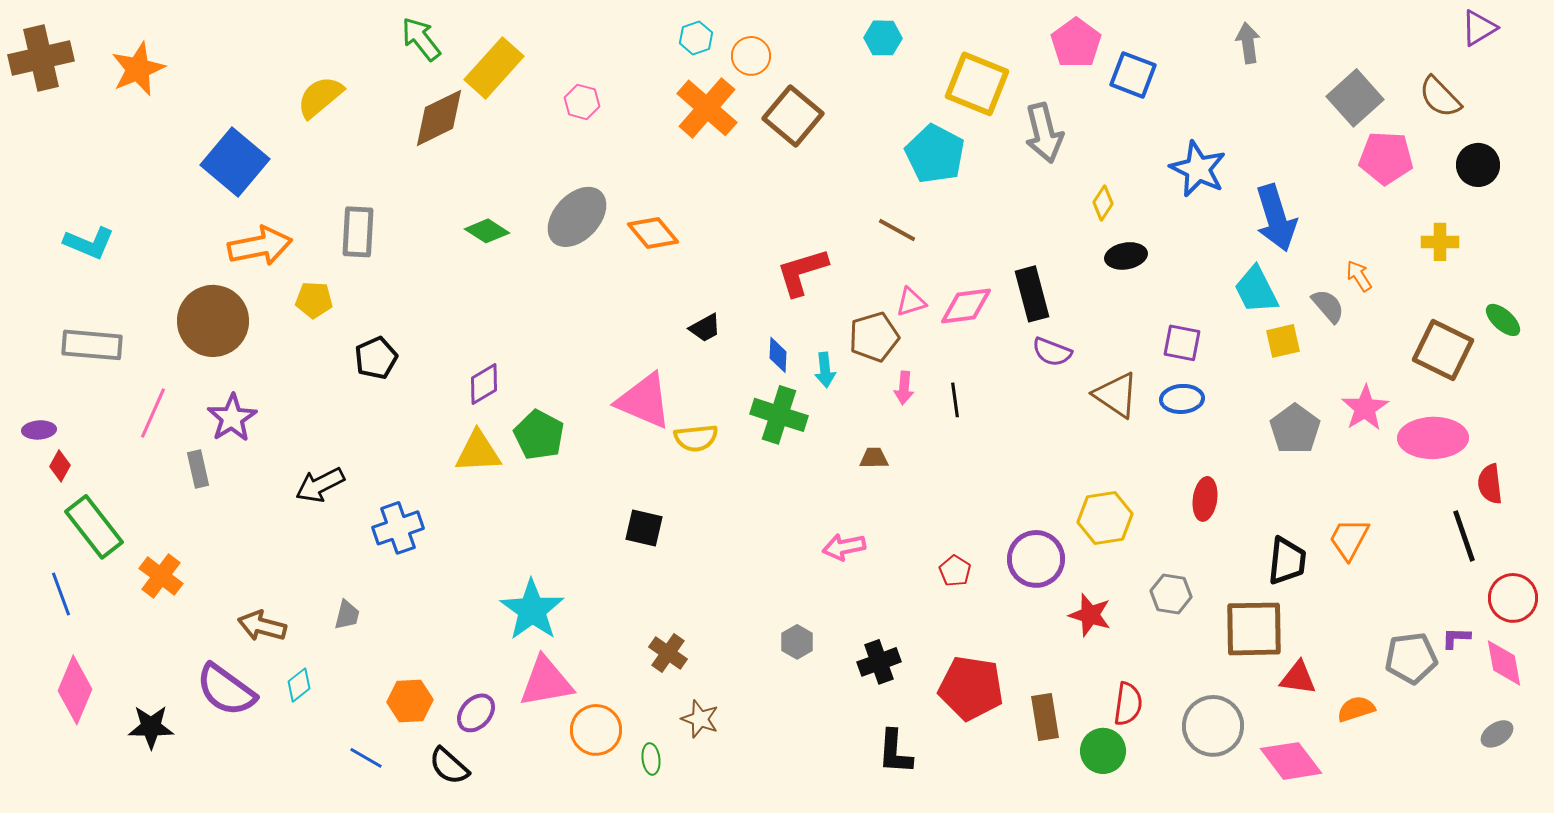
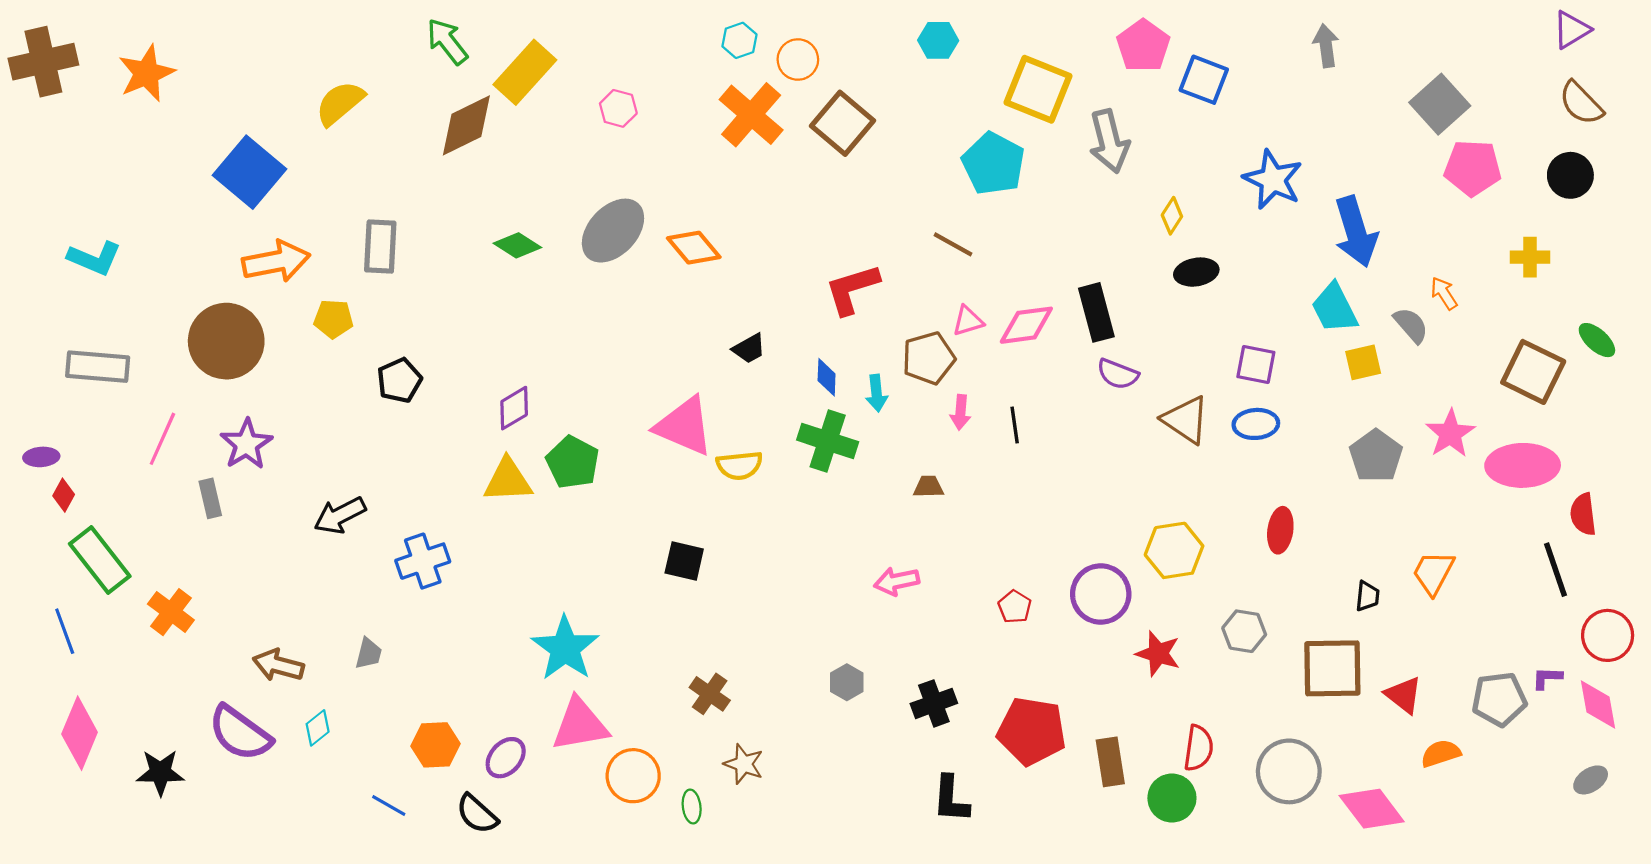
brown semicircle: (1440, 97) -> (1581, 103), moved
black trapezoid: (1287, 561) -> (1367, 596), size x0.6
red triangle: (1298, 678) -> (1404, 695), moved, turned 30

